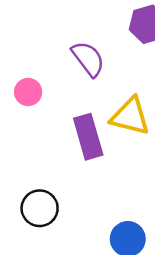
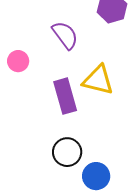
black circle: (40, 208) -> (67, 152), moved

